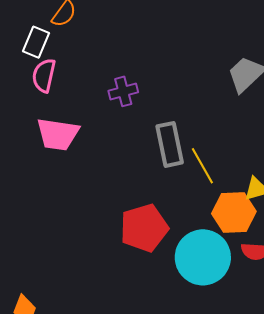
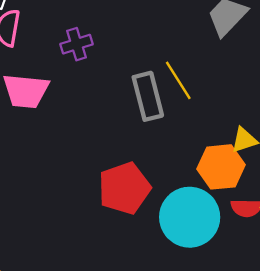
purple cross: (123, 91) -> (77, 44), moved
yellow line: (202, 166) -> (178, 80), moved

